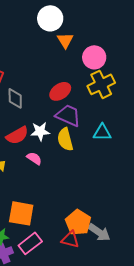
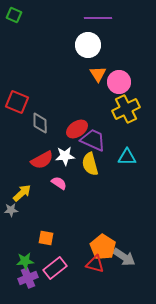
white circle: (50, 18) -> (88, 45), moved
orange triangle: (65, 40) -> (98, 74), moved
red ellipse: (60, 91) -> (77, 129), moved
orange square: (21, 213) -> (46, 238), size x0.6

